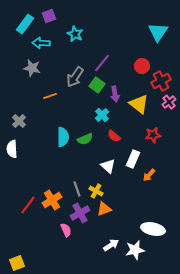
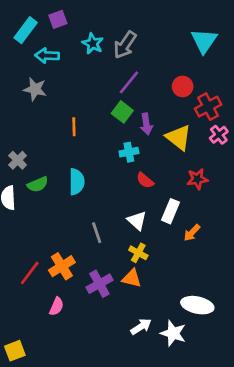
gray arrow: (75, 77) -> (125, 45), moved
orange line: (50, 96) -> (74, 127), moved, turned -72
cyan cross: (102, 115) -> (129, 152), turned 32
green semicircle: (85, 139) -> (38, 184), moved
gray line: (77, 189) -> (97, 233), moved
yellow cross: (96, 191) -> (138, 253), moved
orange triangle: (104, 209) -> (132, 278), turned 35
pink semicircle: (66, 230) -> (56, 306), moved, turned 48
white star: (135, 250) -> (173, 333), turned 30

